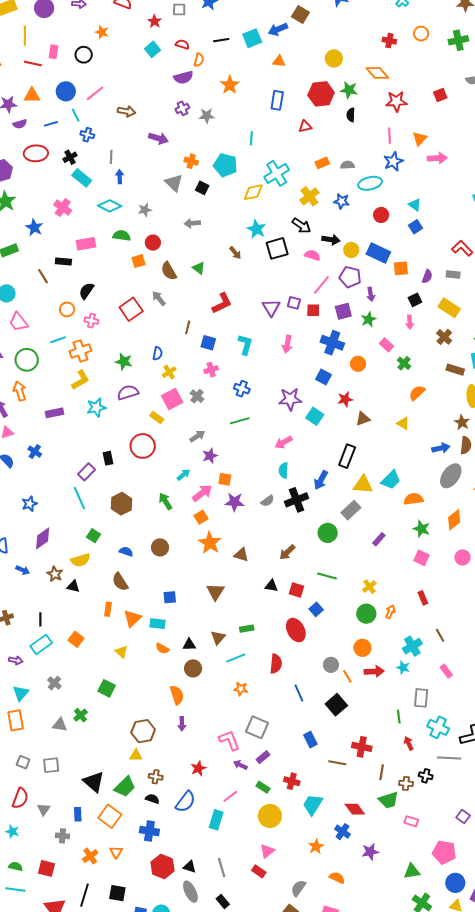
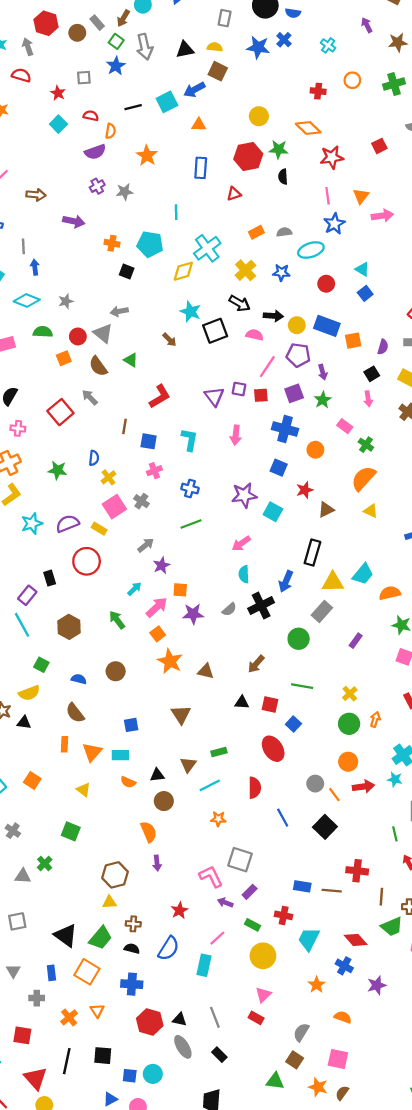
gray triangle: (174, 183) -> (103, 333), moved
purple semicircle: (128, 392) -> (67, 524), moved
orange semicircle: (417, 393) -> (363, 478), moved, size x1.4
blue rectangle: (310, 740) -> (302, 886), moved, turned -49

